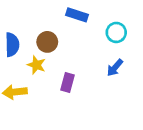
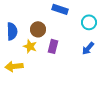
purple rectangle: (68, 83) -> (53, 46), moved

